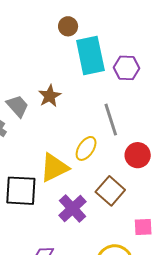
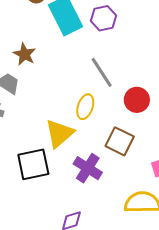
brown star: (50, 96) -> (24, 54), moved

